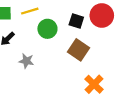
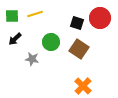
green circle: (47, 29) -> (51, 42), moved
orange cross: (94, 84) -> (83, 86), moved

